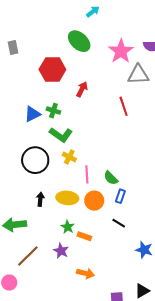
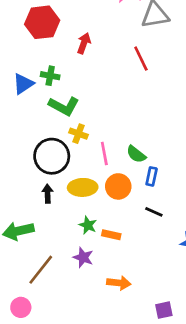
black circle: (35, 160) -> (52, 156), moved

